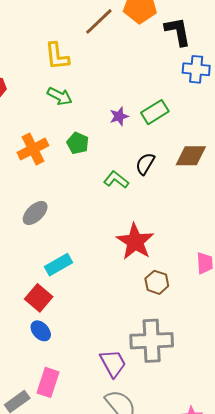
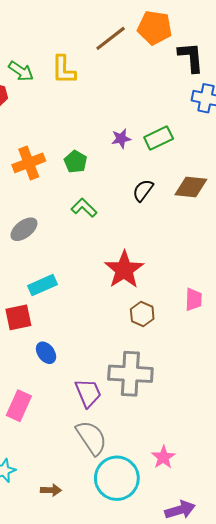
green arrow: (60, 96) -> (21, 71), moved
green L-shape: (116, 180) -> (84, 208), moved
red square: (39, 298) -> (18, 317), turned 32
blue ellipse: (41, 331) -> (46, 353), moved

